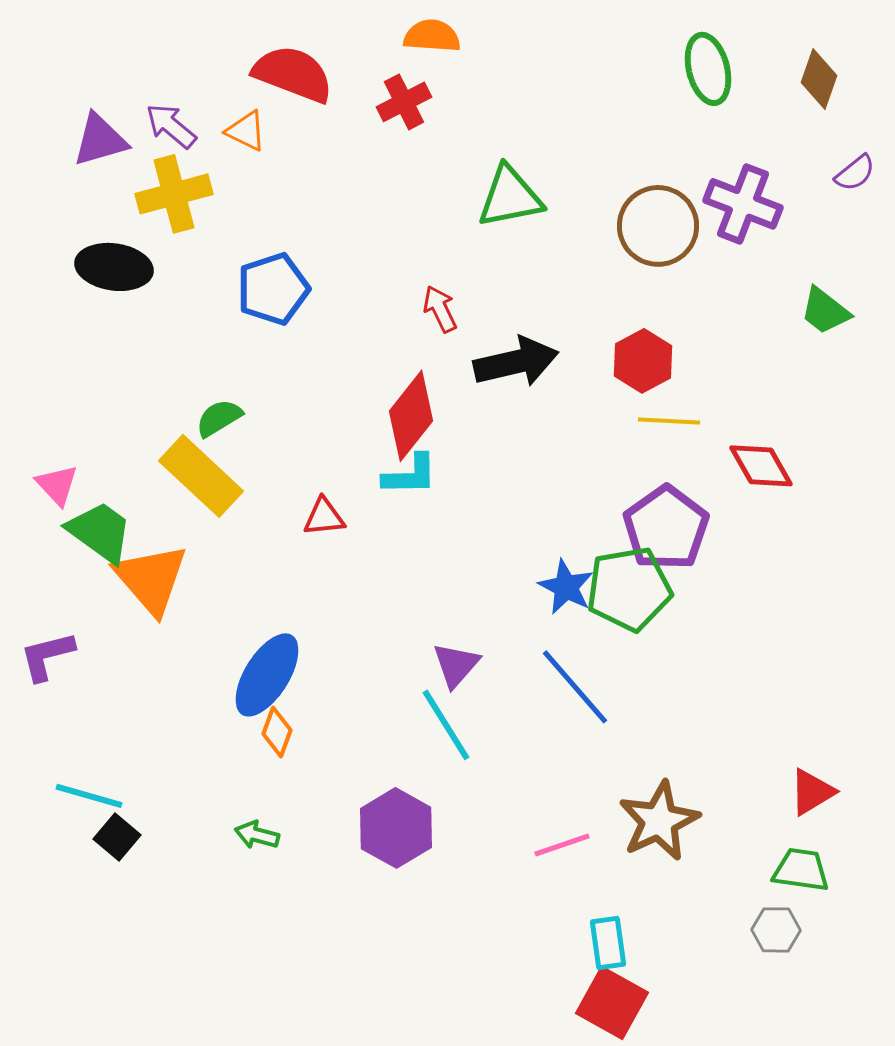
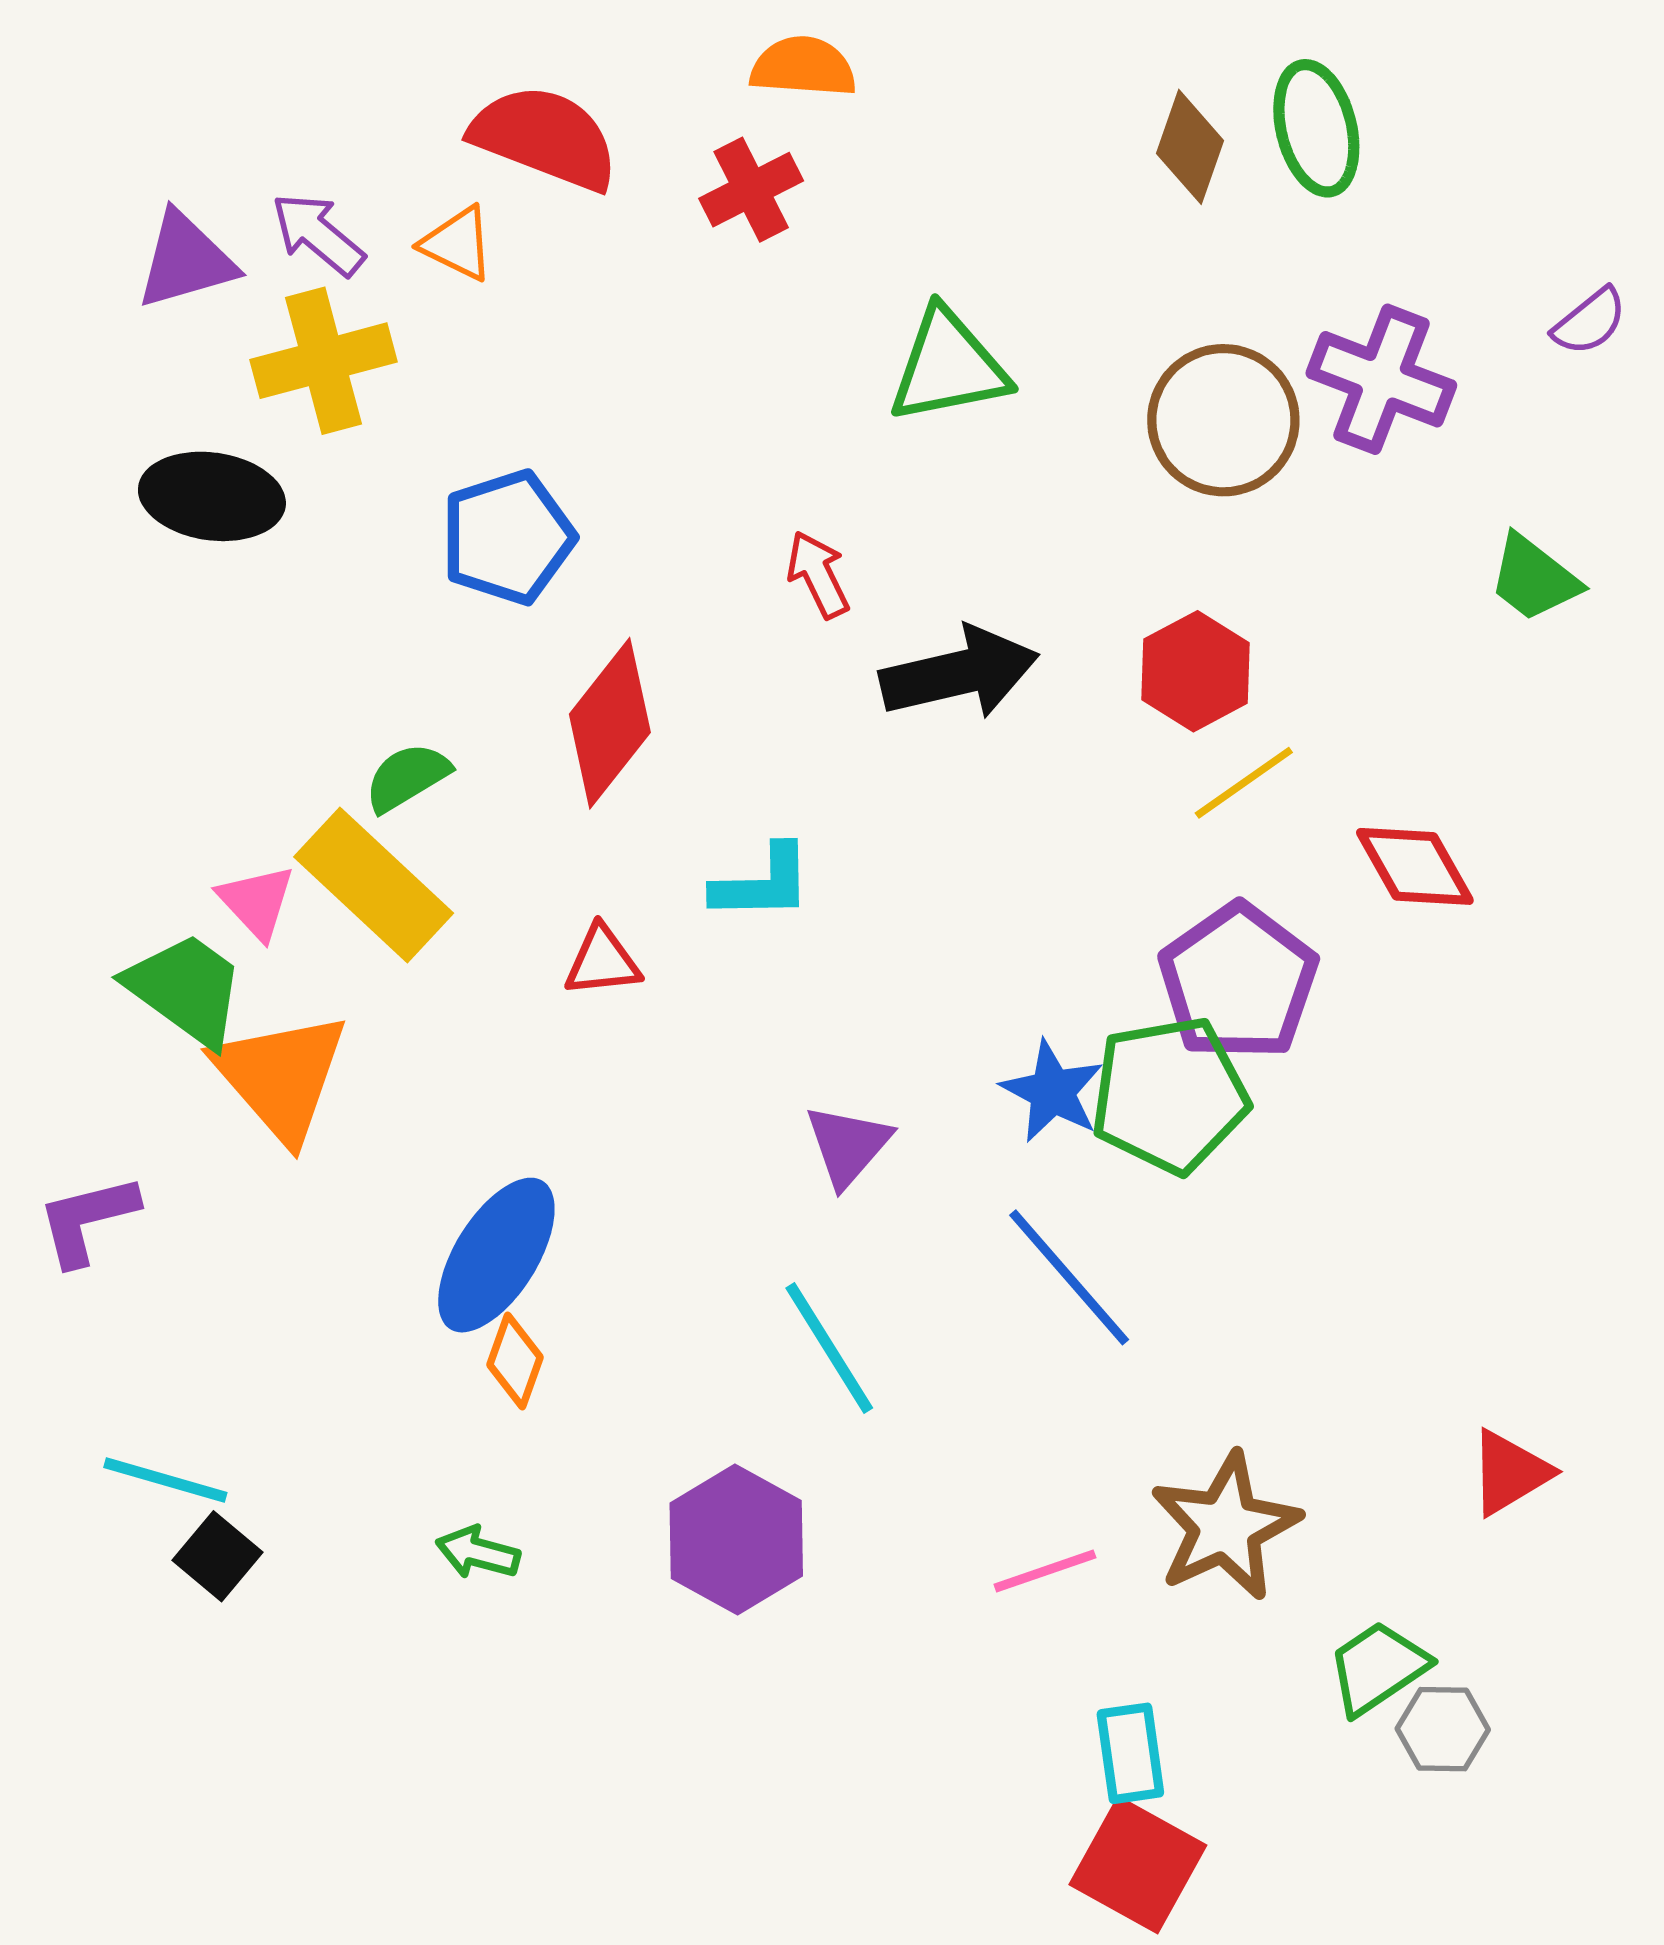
brown diamond: (819, 79) -> (1190, 147), moved
red diamond: (411, 416) -> (610, 723), moved
yellow line: (669, 421) -> (1244, 783), turned -38
pink triangle: (57, 485) -> (257, 902), moved
purple triangle: (456, 665) -> (848, 1145), moved
green trapezoid: (801, 870) -> (1378, 1668), moved, turned -42

